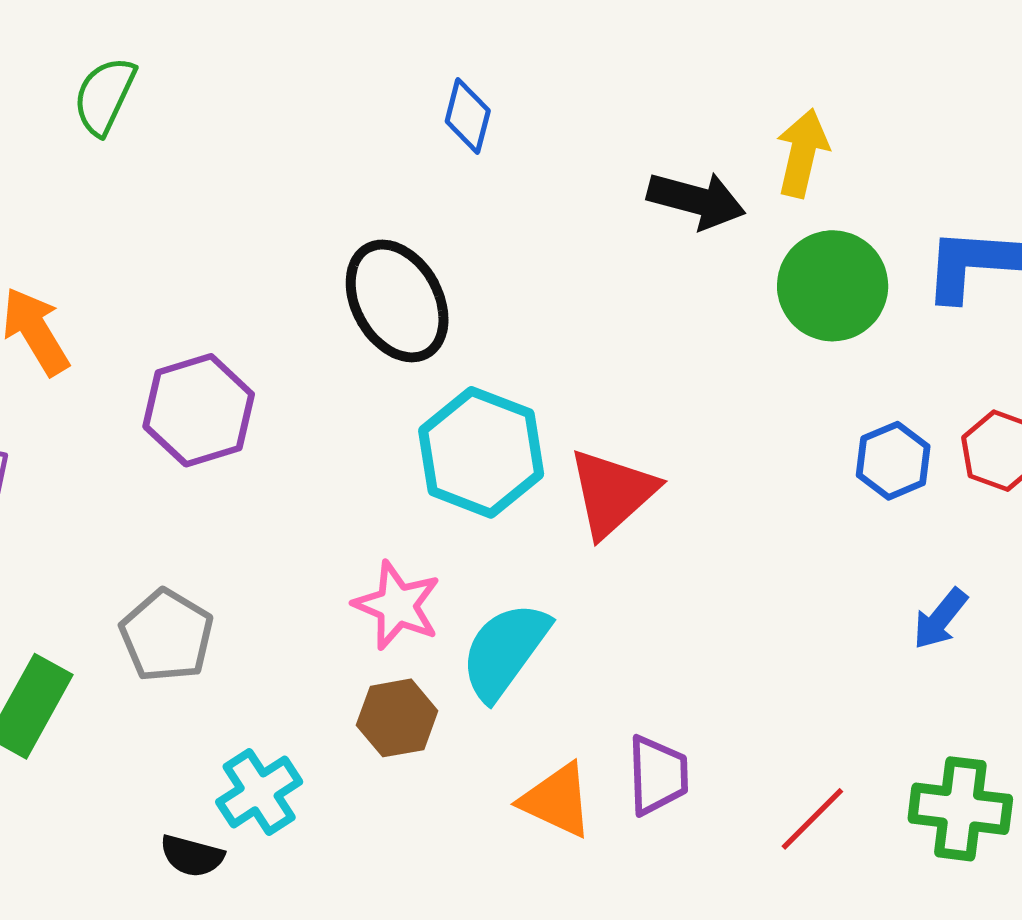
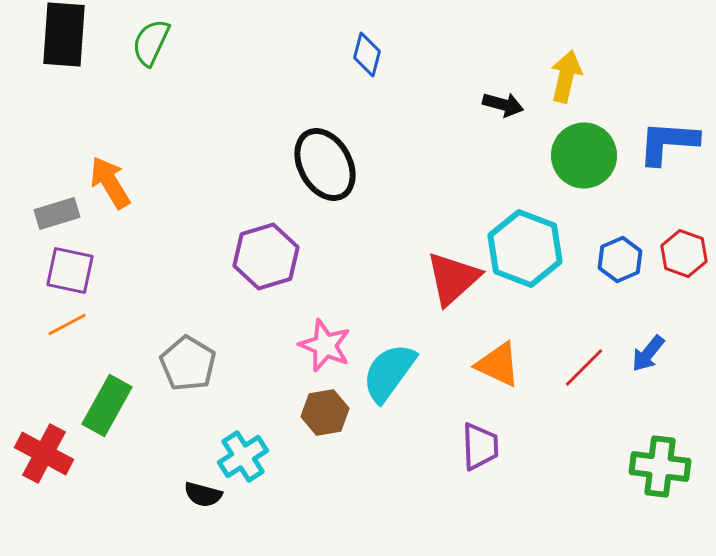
black arrow: (696, 200) -> (503, 104), size x0.7
purple hexagon: (199, 410) -> (266, 256), moved
cyan hexagon: (481, 452) -> (525, 248), moved
orange triangle: (557, 800) -> (498, 364), moved
red line: (812, 819) -> (584, 368), moved

